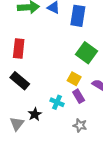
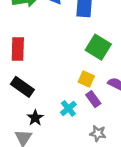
cyan cross: (57, 102) -> (68, 108), turned 32
black star: (35, 114) -> (35, 118), moved

